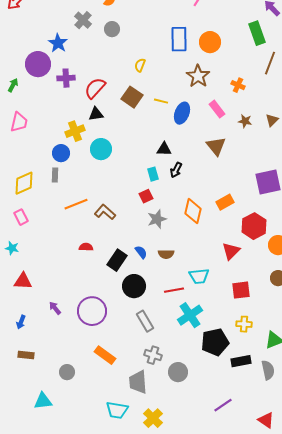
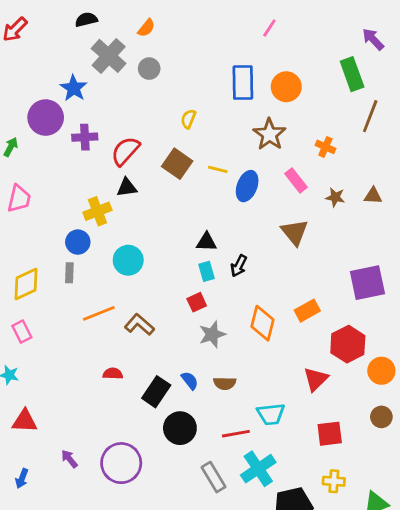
gray cross: (83, 20) -> (109, 56), size x1.4
brown triangle: (272, 120) -> (373, 196), turned 48
cyan circle: (101, 149) -> (128, 260), moved
black triangle: (164, 149) -> (207, 242), moved
gray rectangle: (145, 321) -> (214, 477), moved

